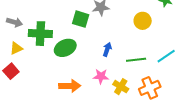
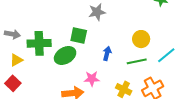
green square: (81, 19) -> (79, 35), moved
yellow circle: (143, 21) -> (141, 39), moved
pink star: (101, 76) -> (92, 79), moved

